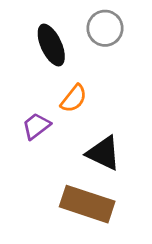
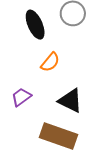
purple trapezoid: (36, 126) -> (21, 97), moved

